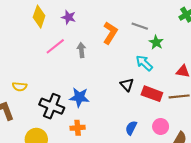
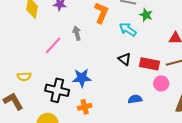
pink line: (55, 46) -> (53, 45), moved
cyan arrow: (144, 63) -> (128, 29), moved
pink circle: (161, 126) -> (161, 83), moved
blue semicircle: (131, 128) -> (135, 99), turned 64

